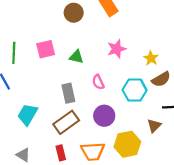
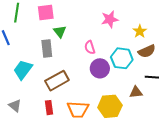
green triangle: (76, 57) -> (60, 32), moved, turned 32
gray rectangle: (68, 93) -> (47, 49), moved
purple circle: (104, 116) -> (100, 68), moved
brown triangle: (154, 126) -> (136, 92), turned 32

